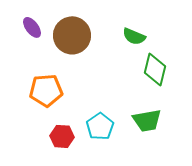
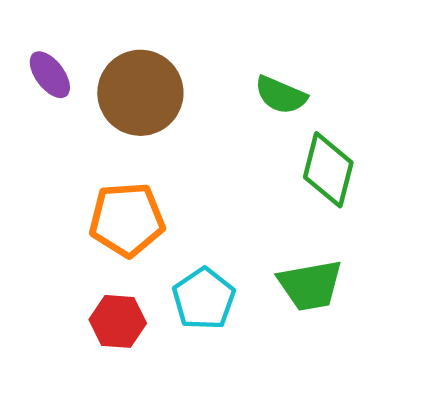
orange pentagon: (46, 90) -> (127, 220), moved

